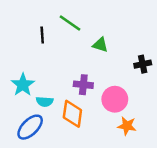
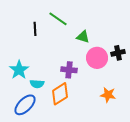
pink circle: (115, 99) -> (97, 58), moved
orange diamond: (72, 114) -> (60, 94), turned 50
orange star: (127, 126) -> (108, 95), moved

